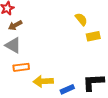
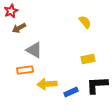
yellow rectangle: (93, 36) -> (88, 59), moved
gray triangle: (13, 45) -> (34, 50), moved

